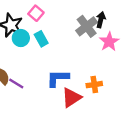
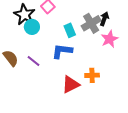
cyan rectangle: (41, 39) -> (70, 30), moved
blue L-shape: (58, 78) -> (62, 51), moved
purple line: (16, 84) -> (34, 61), moved

